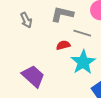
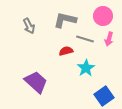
cyan star: (83, 62) -> (86, 68), size x0.7

